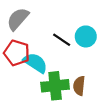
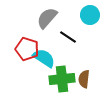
gray semicircle: (18, 19) -> (47, 18), moved
cyan circle: (86, 36) -> (90, 15), moved

